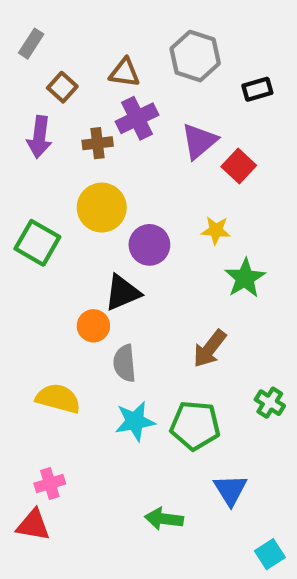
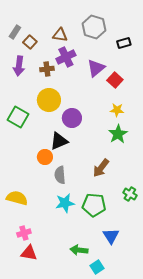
gray rectangle: (31, 44) -> (15, 32), moved
yellow star: (216, 230) -> (117, 110), moved
yellow semicircle: (58, 398) -> (17, 198), moved
red triangle: (33, 525) -> (29, 253), moved
cyan square: (270, 554) -> (97, 267), moved

